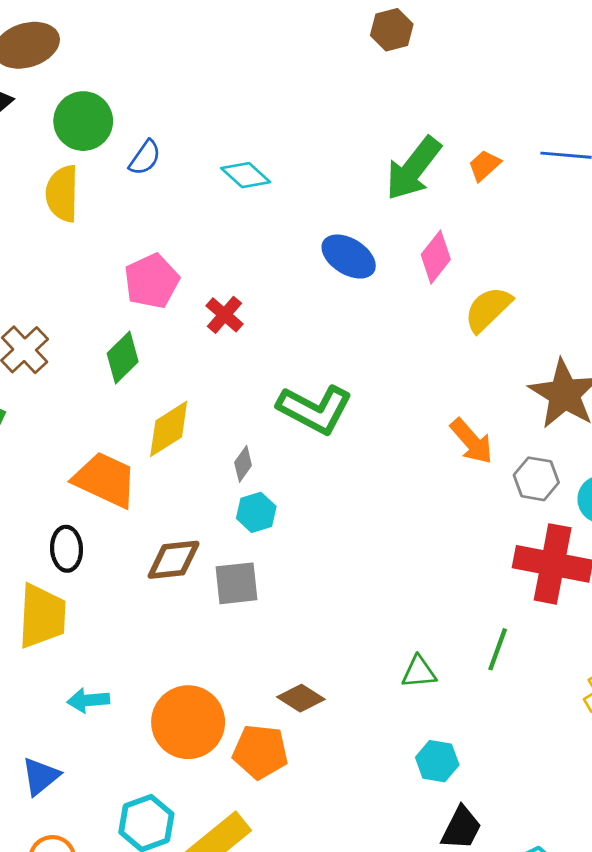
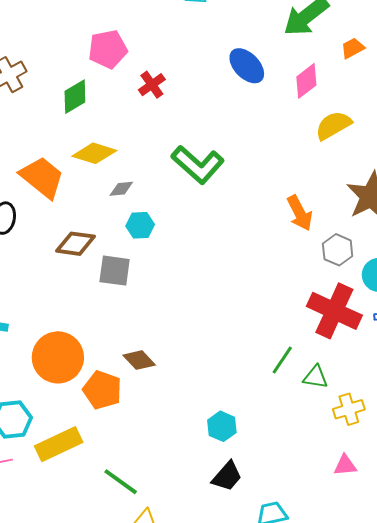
orange trapezoid: (484, 165) -> (353, 48), moved
yellow diamond: (169, 429) -> (94, 153), turned 36
gray diamond: (243, 464) -> (121, 189), moved, turned 35
green triangle: (419, 672) -> (315, 377), moved

